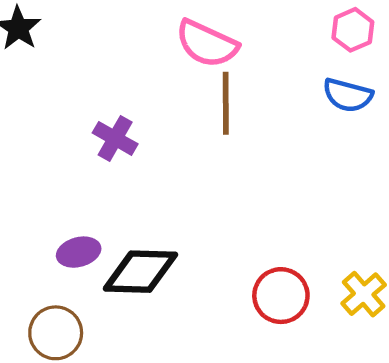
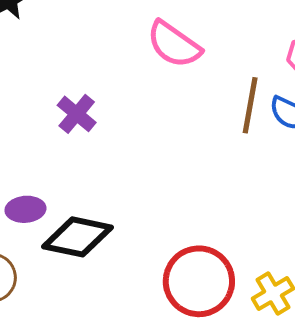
brown line: (226, 103) -> (250, 105), moved
red circle: (281, 296) -> (199, 281), size x1.4

